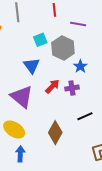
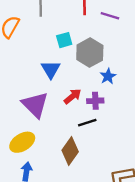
purple line: (78, 24) -> (110, 16), moved
black line: (85, 116) -> (87, 123), moved
yellow ellipse: (14, 129) -> (22, 142), turned -70

